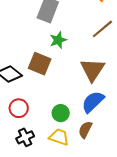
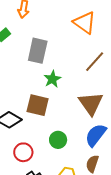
green circle: (61, 113) -> (58, 140), moved

